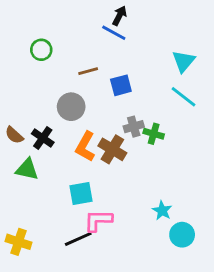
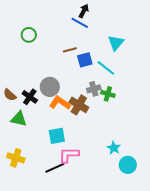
cyan triangle: (183, 61) -> (116, 43), moved
brown line: (88, 71) -> (70, 50), moved
cyan line: (183, 97) -> (106, 68), moved
gray circle: (71, 107) -> (50, 87), moved
orange L-shape: (85, 147) -> (60, 103), turned 95
yellow cross: (18, 242) -> (16, 158), moved

